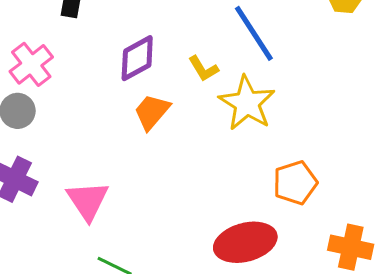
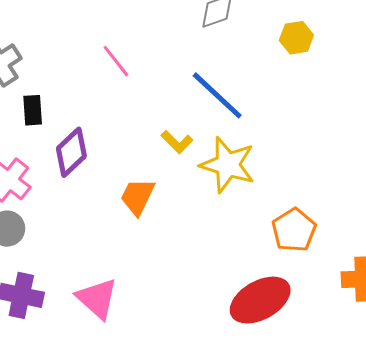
purple diamond: (137, 58) -> (71, 152), moved

